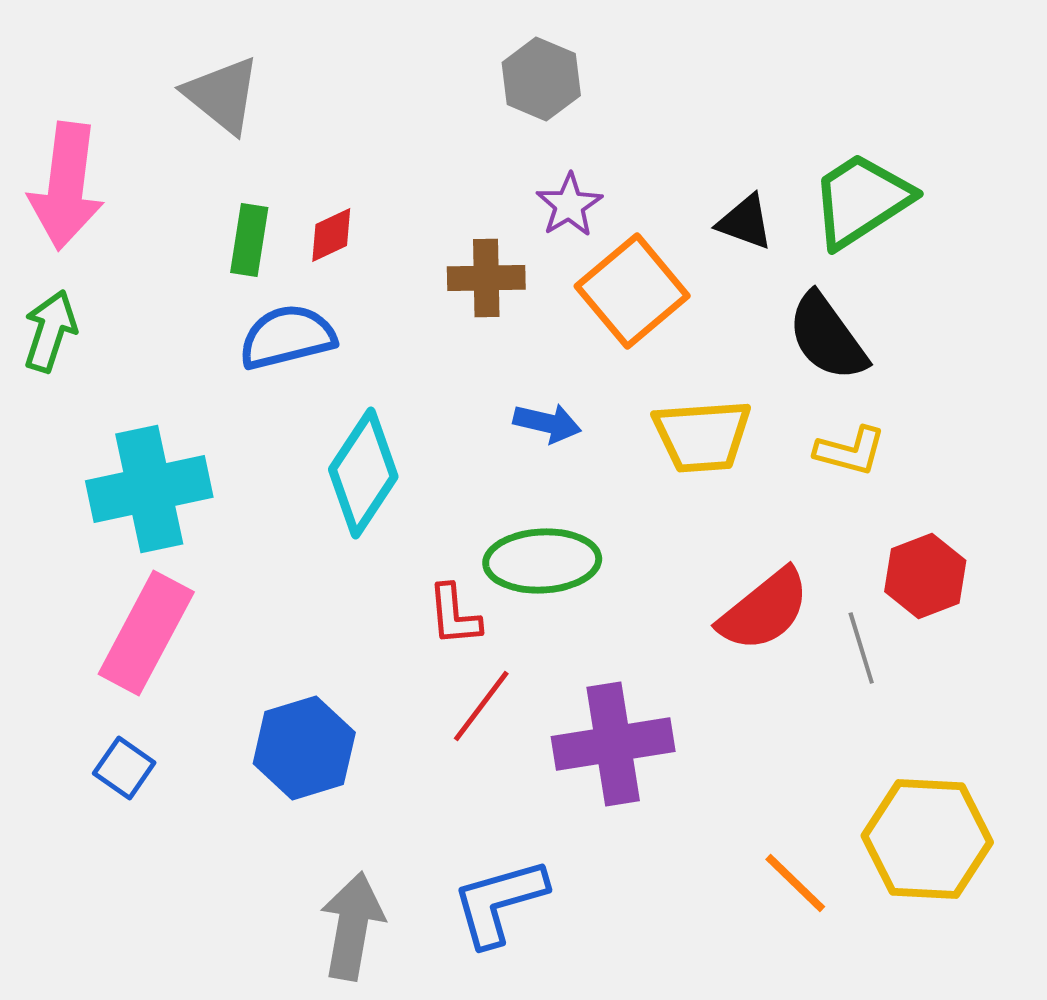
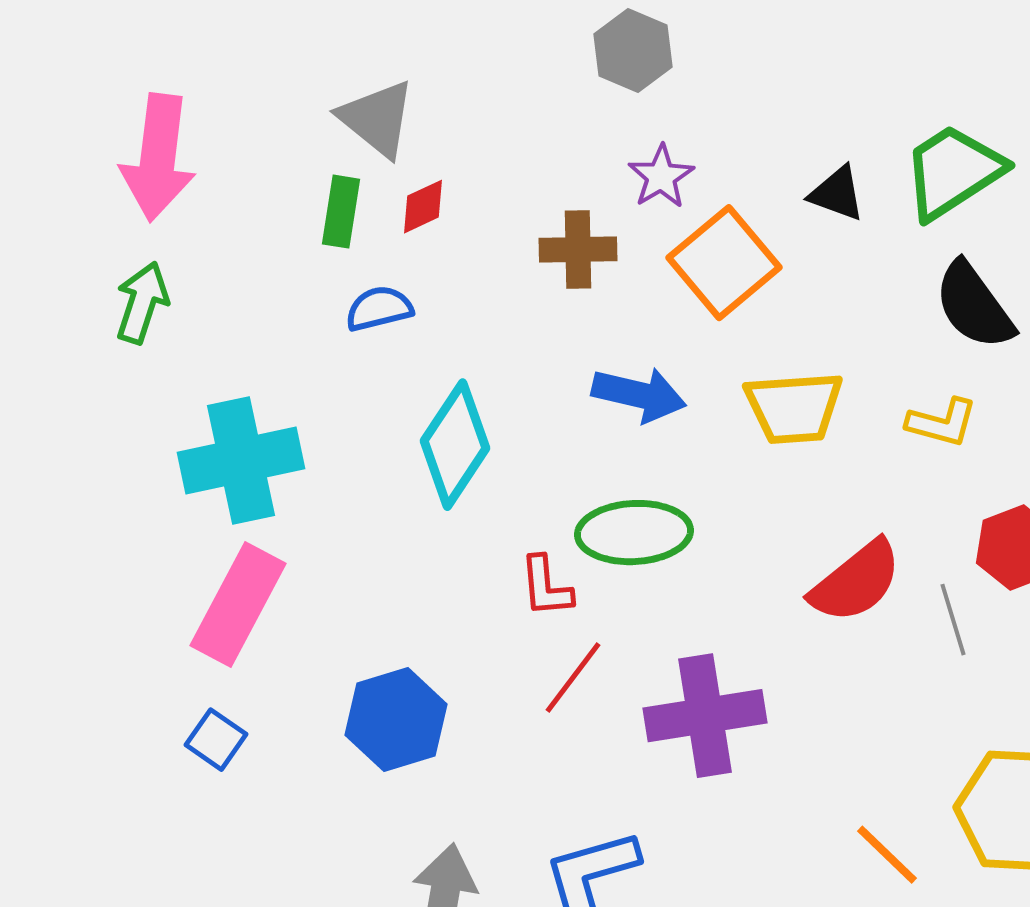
gray triangle: (222, 95) -> (377, 119), moved
blue semicircle: (287, 337) -> (379, 309), size x0.7
black semicircle: (827, 337) -> (974, 306), moved
blue arrow: (547, 423) -> (639, 395), size x1.4

